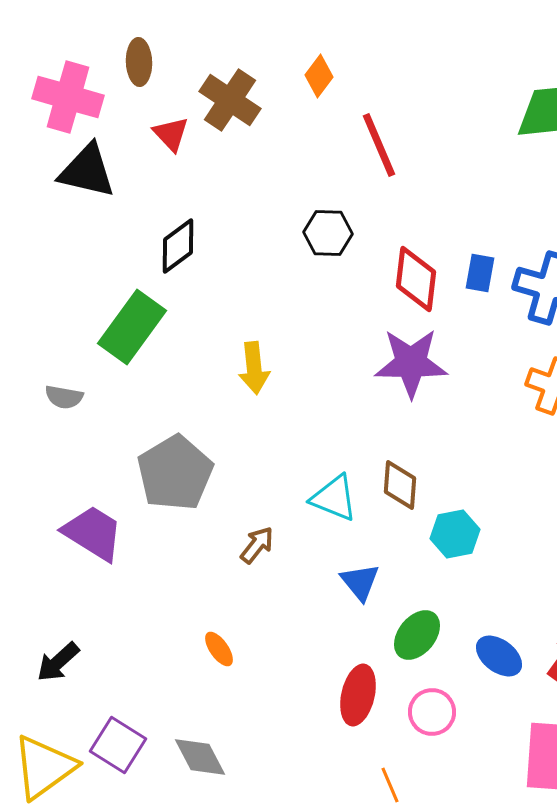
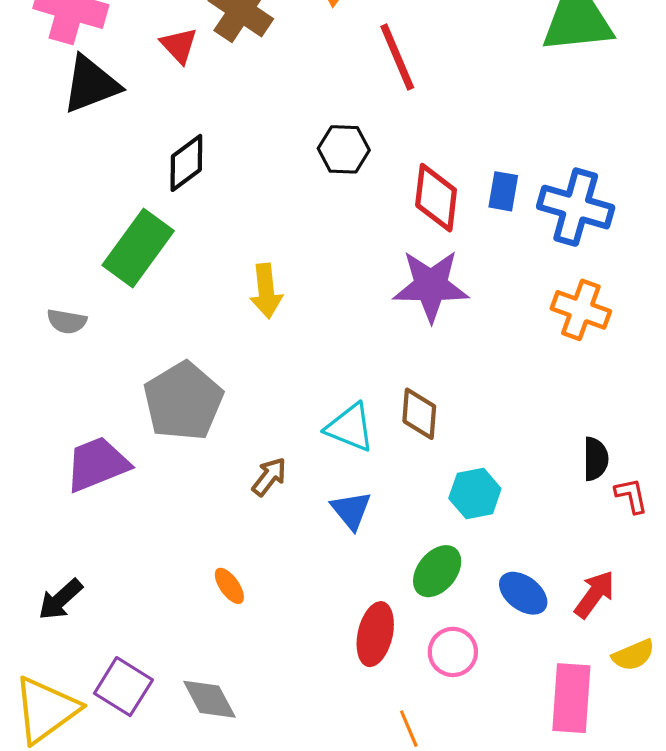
black triangle: (87, 171) -> (91, 84), turned -34
purple trapezoid: (93, 533) -> (97, 464), turned -54
cyan hexagon: (455, 534) -> (475, 494), moved
blue triangle: (360, 582) -> (351, 510), moved

